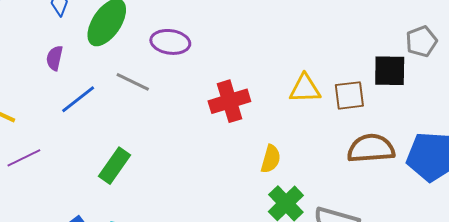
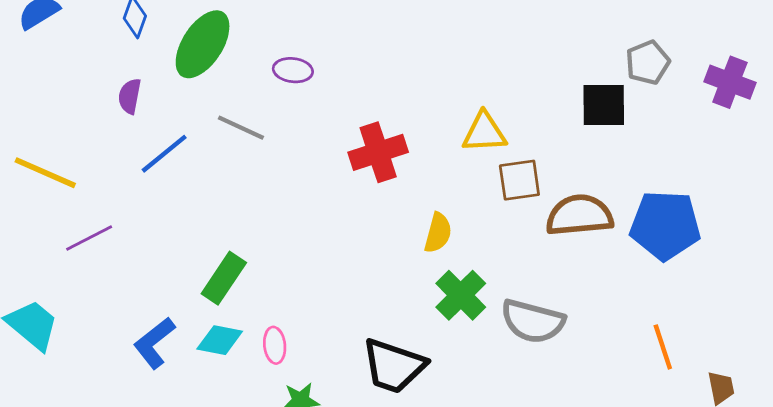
purple ellipse: (170, 42) -> (293, 70), size x0.7
brown square: (349, 95) -> (519, 180), moved
green rectangle: (115, 166) -> (224, 278), moved

